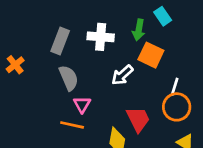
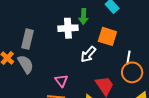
green arrow: (139, 30) -> (83, 16), moved
gray rectangle: (60, 41) -> (27, 39), moved
gray semicircle: (69, 78) -> (26, 64), moved

